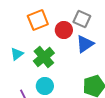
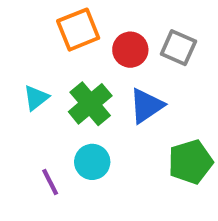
gray square: (82, 19) -> (178, 48), moved
blue triangle: (85, 44) -> (146, 106), moved

